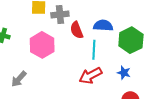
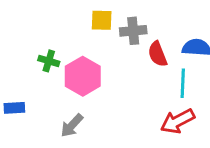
pink hexagon: (42, 45) -> (83, 76), moved

